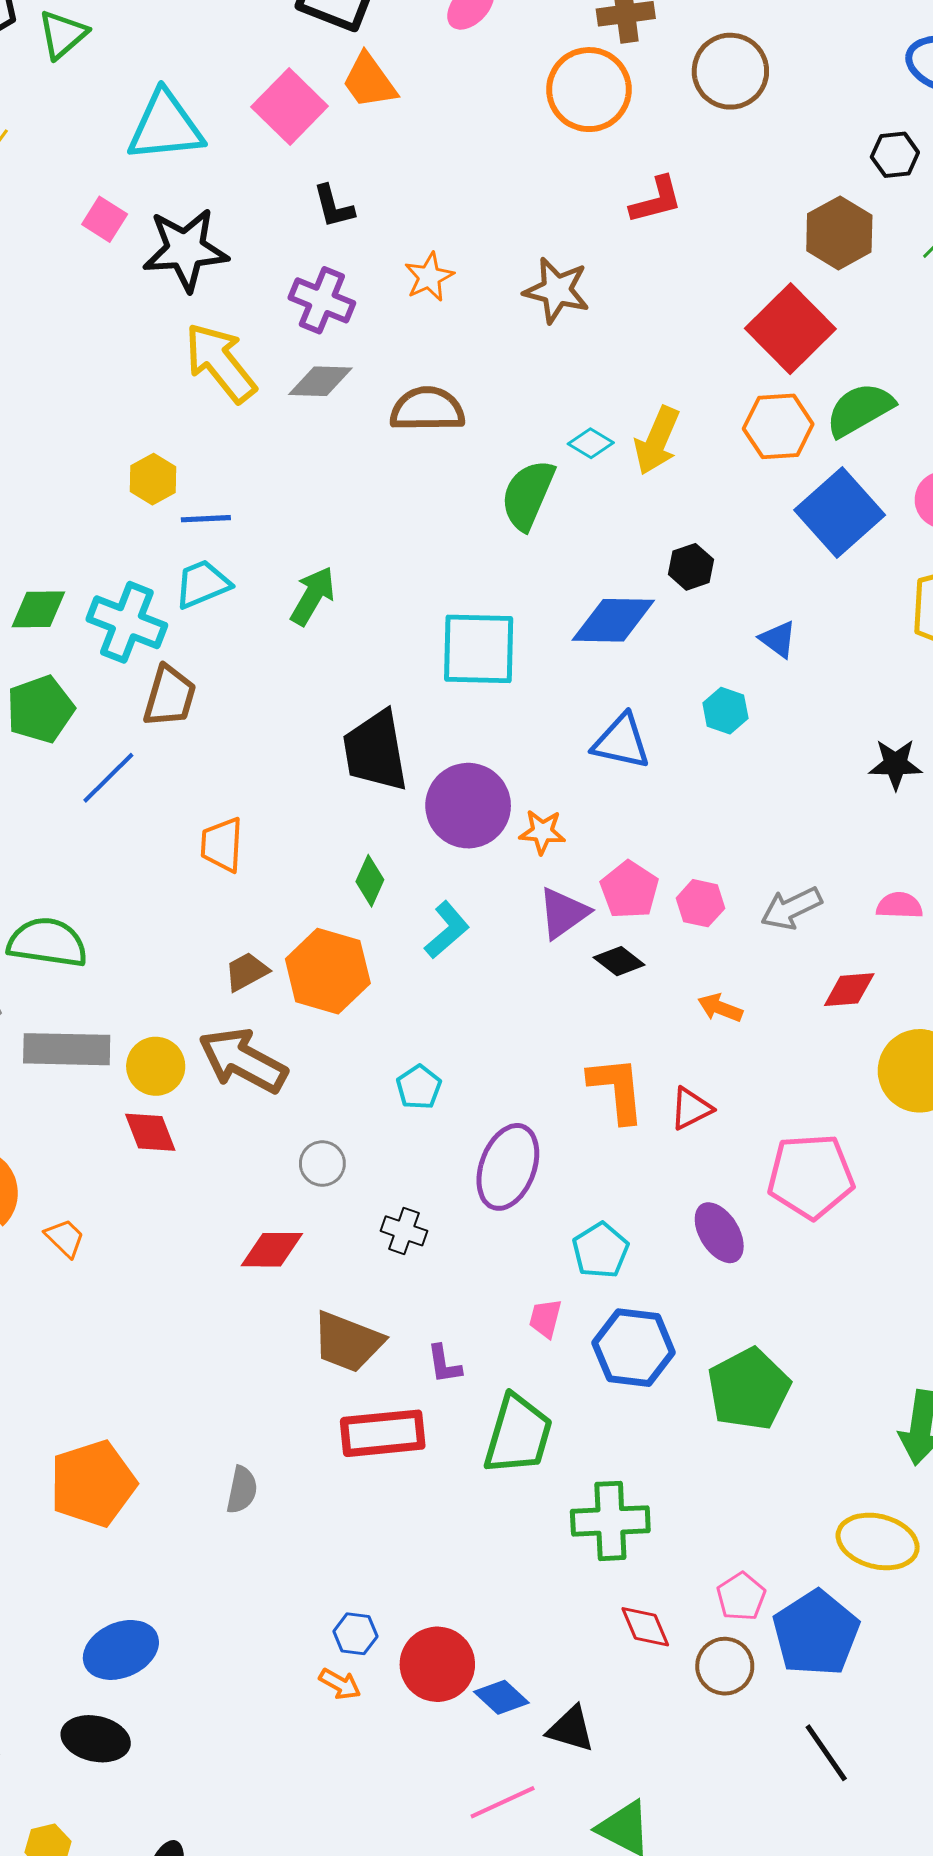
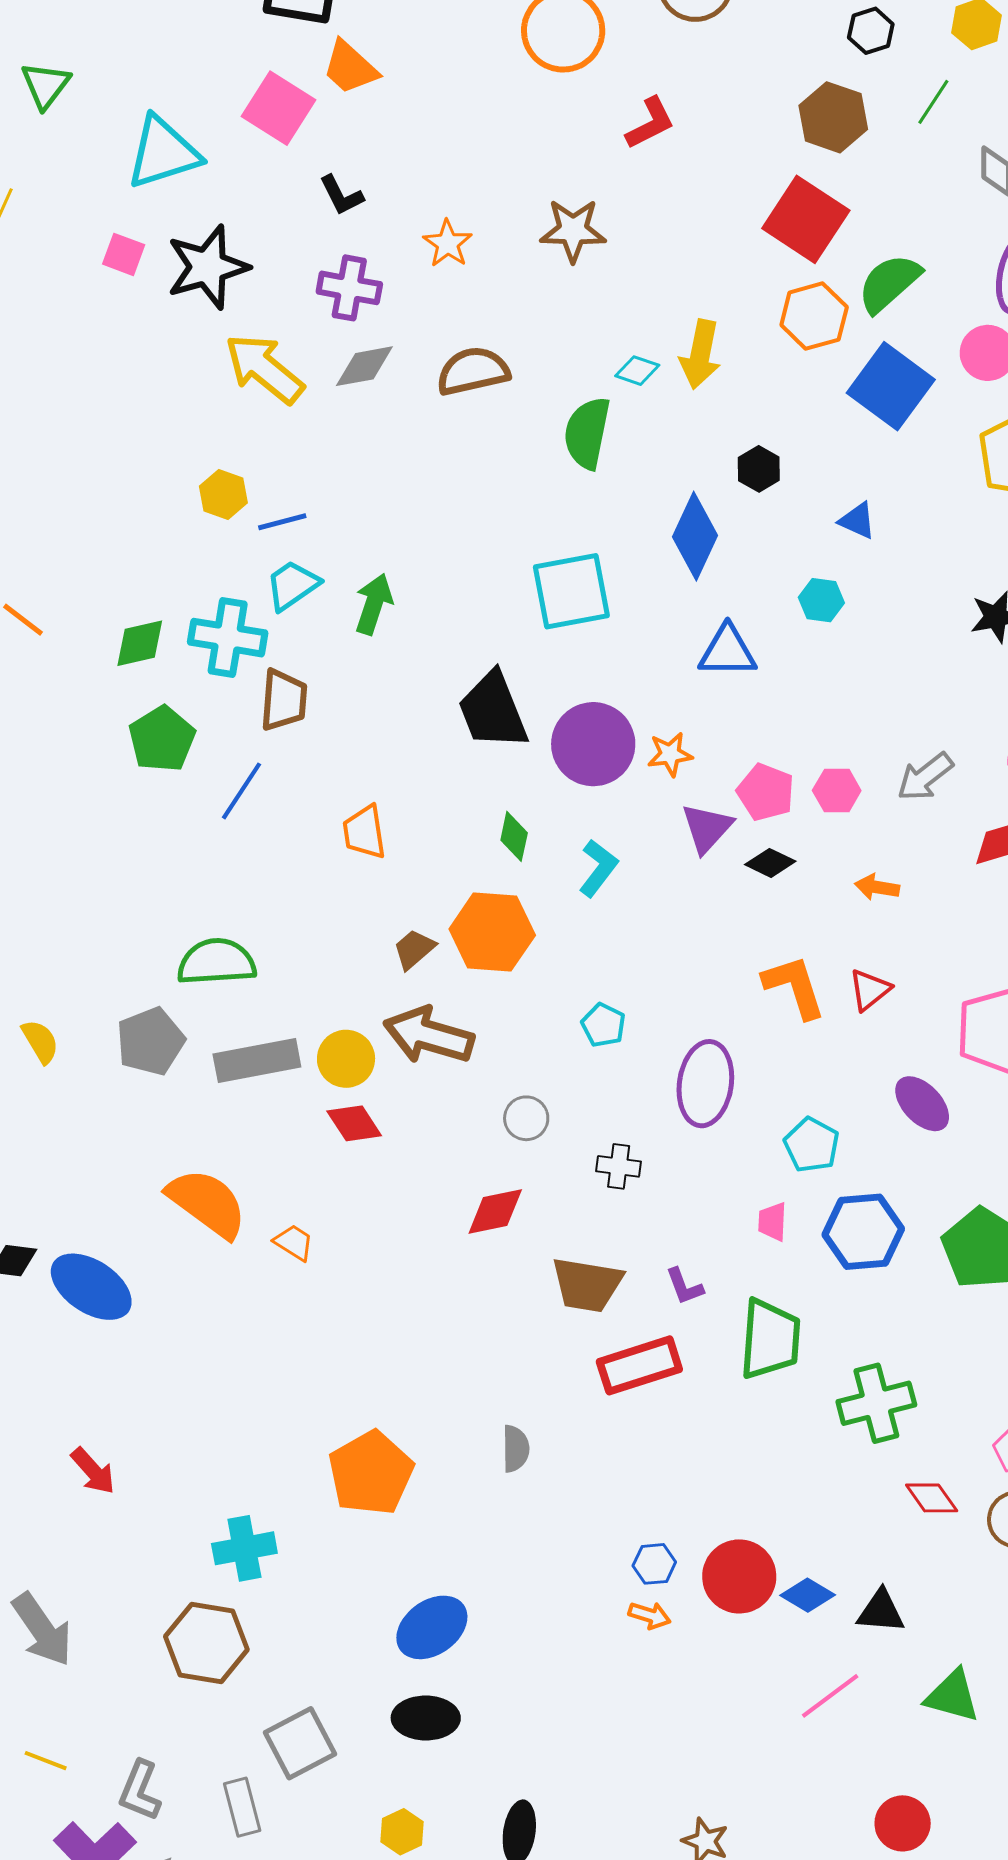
green arrow: (313, 596) -> (374, 604), moved
blue diamond: (613, 620) -> (695, 536), turned -54

